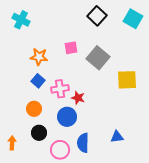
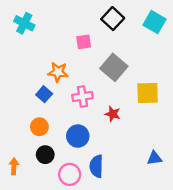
pink square: (71, 48) -> (84, 42), moved
orange star: (39, 57) -> (58, 72), moved
pink cross: (60, 89) -> (82, 96), moved
red star: (78, 98) -> (113, 114), moved
blue triangle: (117, 137) -> (155, 158), moved

